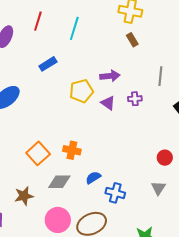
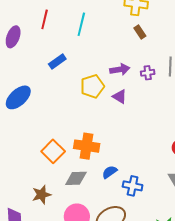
purple cross: (135, 99) -> (148, 73), moved
orange cross: (72, 150) -> (87, 146), size x1.4

